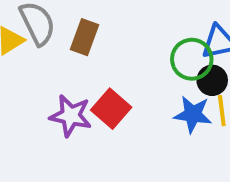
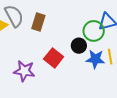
black circle: (212, 80) -> (79, 46), moved
purple star: (71, 116) -> (24, 71), moved

